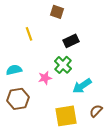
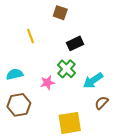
cyan arrow: (82, 86) -> (93, 81), moved
brown semicircle: (96, 111) -> (101, 103), moved

